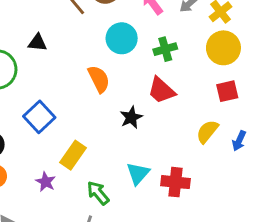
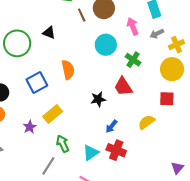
green cross: (165, 49) -> (133, 60), turned 35
orange semicircle: (99, 79) -> (68, 70), moved
blue arrow: (239, 141) -> (112, 126), moved
cyan triangle: (138, 173) -> (91, 153), moved

